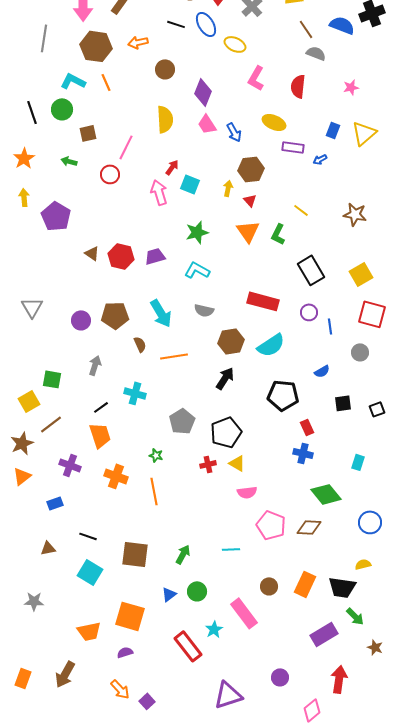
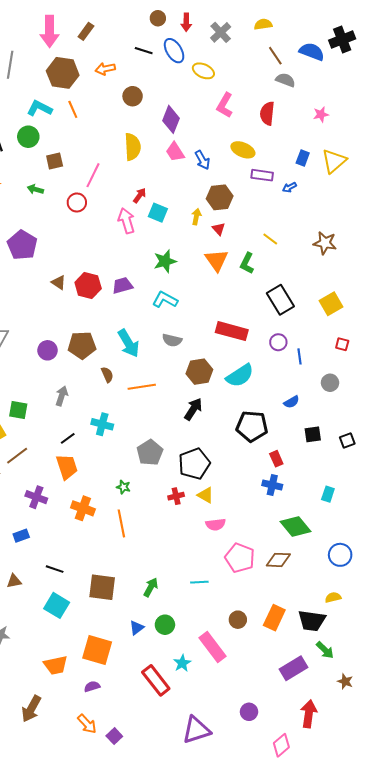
red square: (372, 314) -> (342, 344), size x0.5

